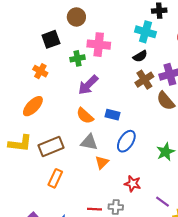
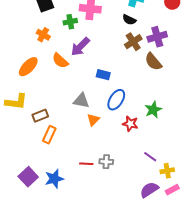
black semicircle: (140, 56) -> (129, 20), turned 56
orange cross: (40, 71) -> (43, 35), moved
orange semicircle: (85, 116) -> (60, 61), moved
brown rectangle: (51, 146) -> (40, 116), moved, size x0.7
red star: (133, 184) -> (130, 124), moved

